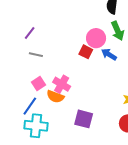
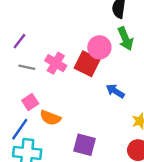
red square: (86, 52) -> (87, 64), size x1.5
blue arrow: (109, 54) -> (115, 91), moved
pink cross: (62, 84) -> (56, 63), moved

